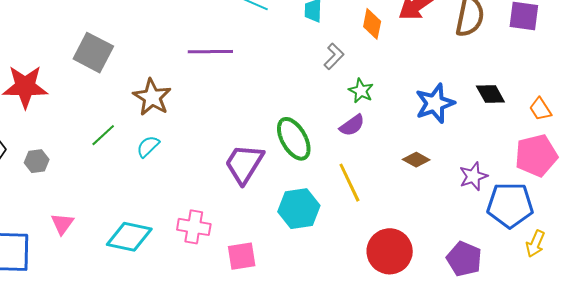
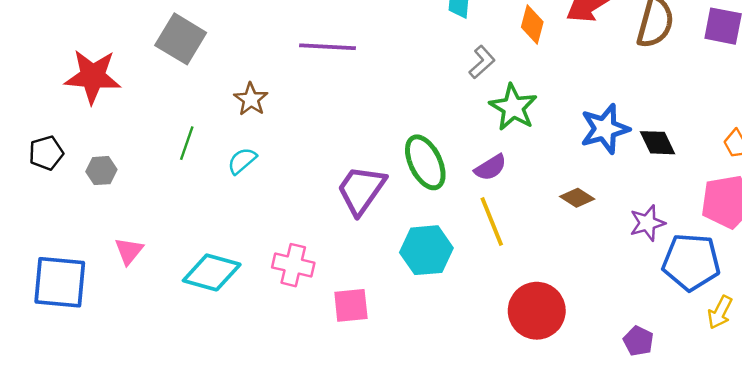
green star: (361, 91) -> (513, 107), size x1.5
black diamond: (490, 94) -> (658, 143), moved
brown star: (152, 97) -> (251, 99), size x0.7
purple semicircle: (352, 125) -> (491, 167), moved
green line: (103, 135) -> (187, 143), turned -32
purple pentagon: (464, 259) -> (638, 341), moved, size x0.7

